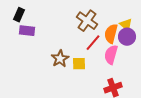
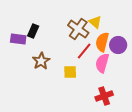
black rectangle: (19, 15) -> (33, 31), moved
yellow triangle: (126, 25) -> (95, 22), moved
brown star: (60, 59) -> (41, 61), moved

